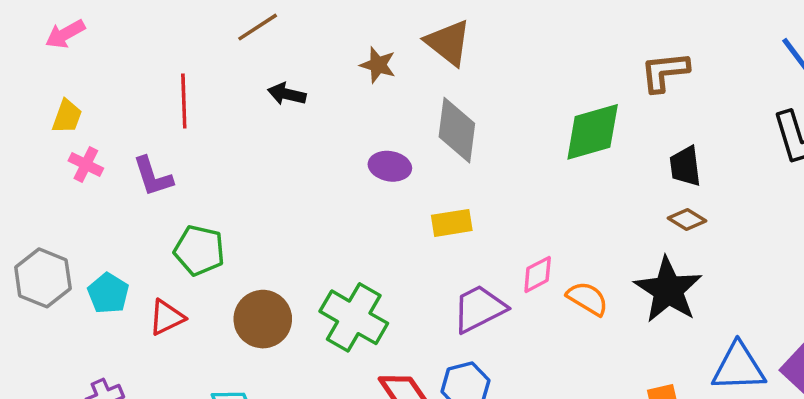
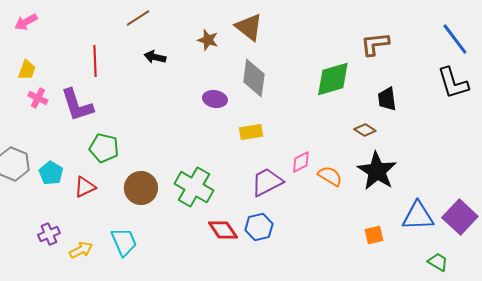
purple L-shape: (153, 177) -> (77, 105), size x1.4
brown diamond: (687, 219) -> (365, 130), moved

